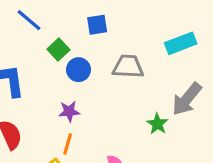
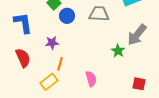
purple star: (69, 111) -> (52, 43), moved

